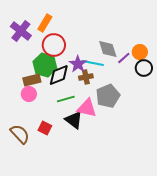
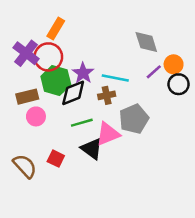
purple cross: (21, 31) -> (26, 53), moved
red circle: (54, 45) -> (48, 57), moved
gray diamond: (108, 49) -> (146, 42), moved
purple star: (78, 64) -> (83, 73), moved
brown rectangle: (32, 80) -> (27, 97), moved
pink triangle: (87, 108) -> (108, 134), turned -35

